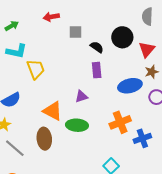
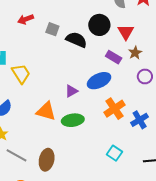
gray square: (76, 32) -> (52, 29), turned 32
black semicircle: (97, 47) -> (76, 40), size x1.5
purple rectangle: (97, 70) -> (114, 57), moved, turned -42
blue ellipse: (130, 86) -> (99, 81), moved
brown ellipse: (44, 139) -> (47, 160), moved, turned 30

